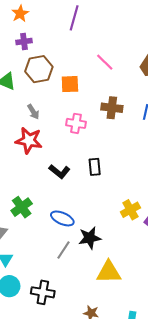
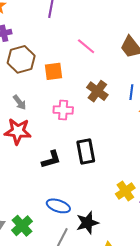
brown cross: (112, 108) -> (97, 91), turned 35
black rectangle: (95, 167) -> (86, 151), size x1.4
black L-shape: (59, 171) -> (51, 159), turned -50
green cross: (22, 207) -> (22, 226), moved

